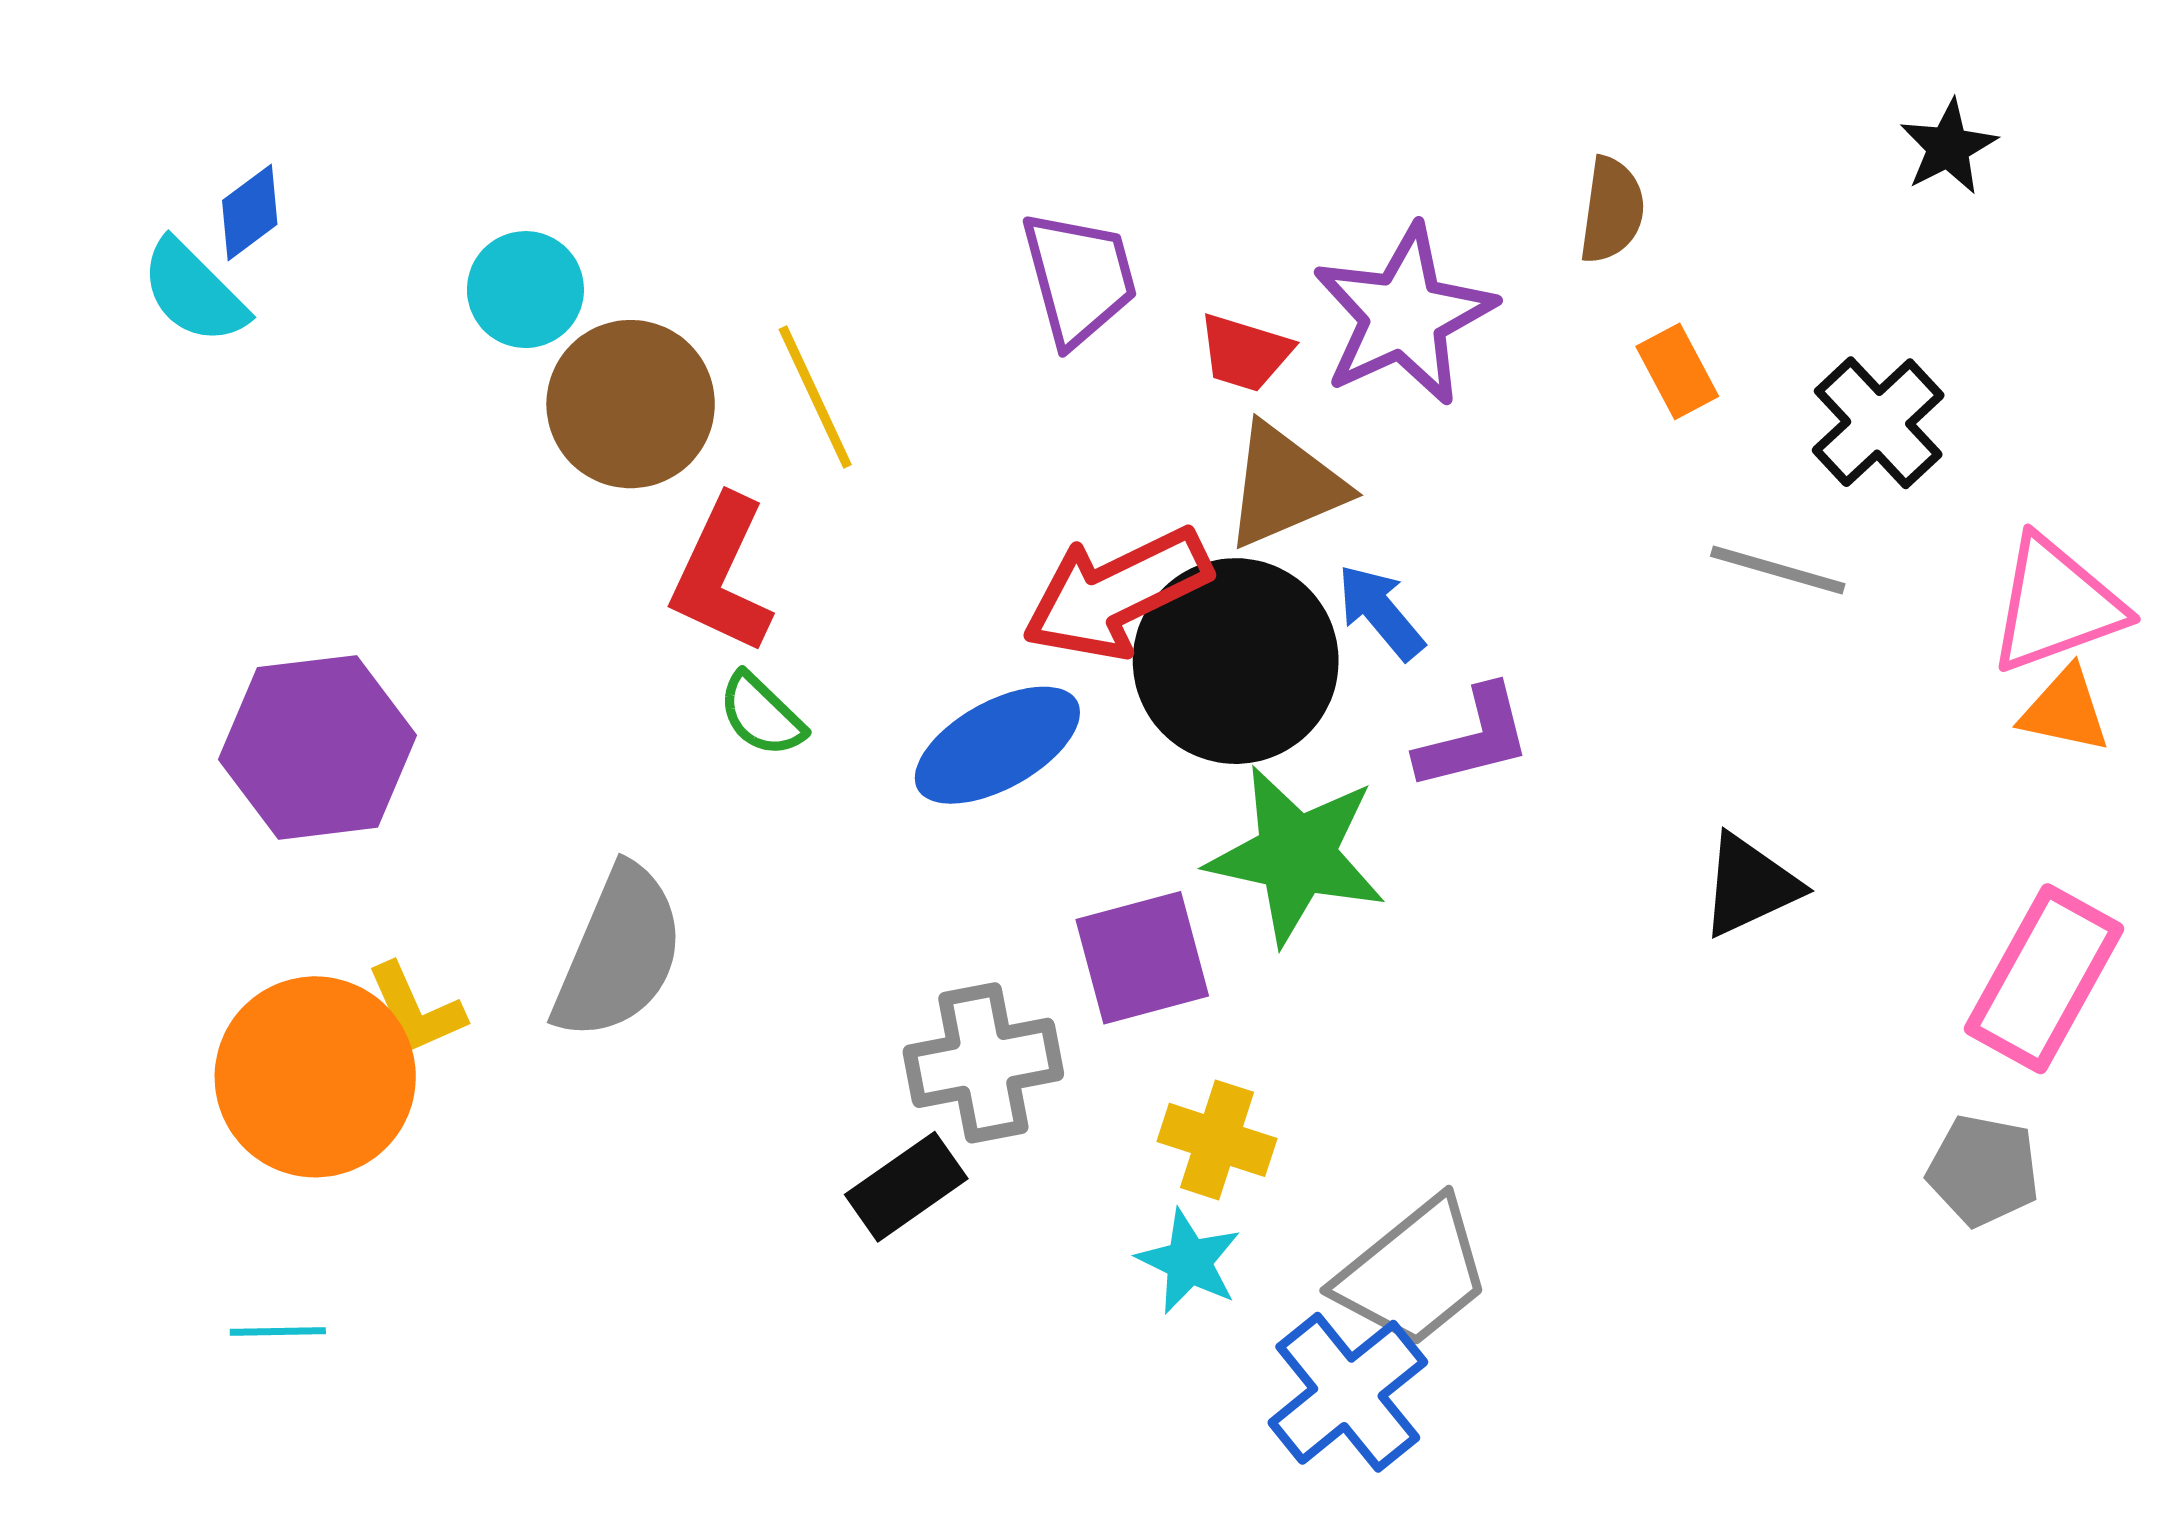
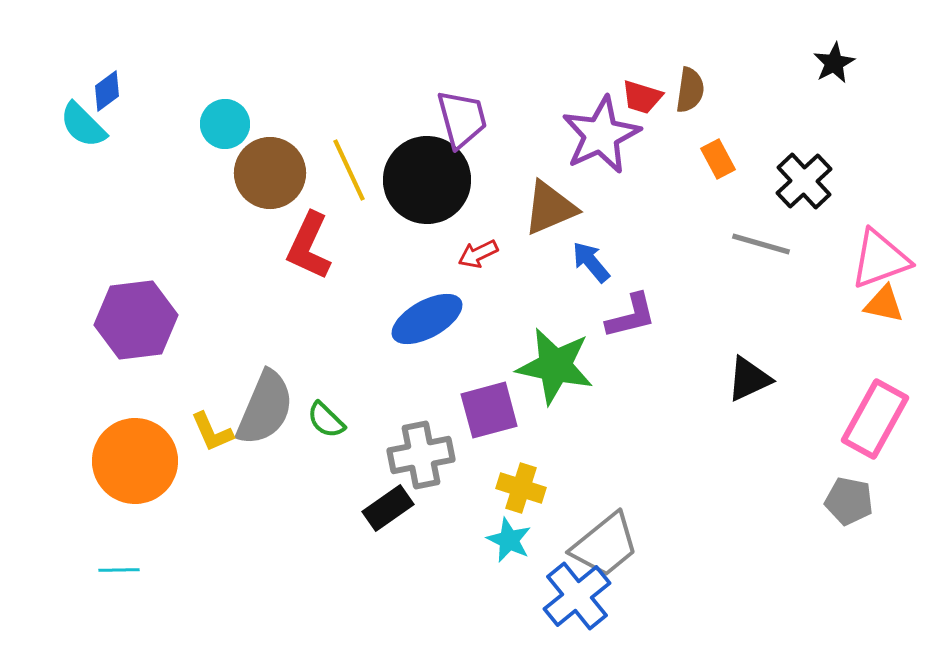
red trapezoid: (1245, 353) -> (642, 97), moved
red arrow: (1117, 593) -> (478, 254), size x0.5
black circle: (1236, 661) -> (427, 180), moved
green semicircle: (761, 715) -> (326, 420), moved
yellow L-shape: (416, 1009) -> (212, 432), moved

